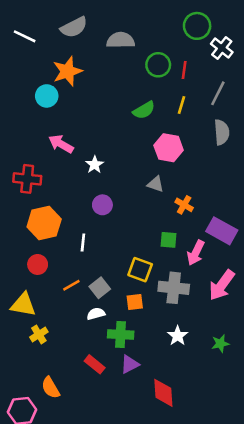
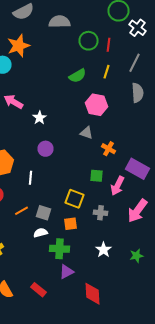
gray square: (100, 288) -> (44, 213), turned -35
gray cross: (174, 288) -> (100, 213), size x0.6
red rectangle: (95, 364) -> (38, 290), moved

